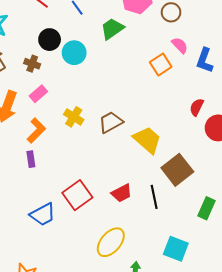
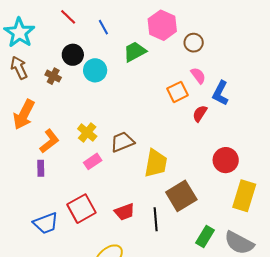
pink rectangle: (38, 94) -> (93, 161), moved
red semicircle: (197, 107) -> (200, 114), moved
yellow trapezoid: (147, 140) -> (156, 163), turned 52

